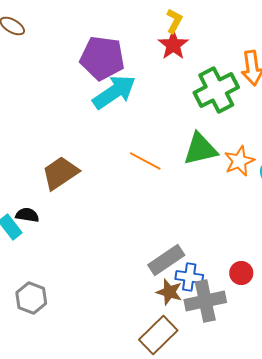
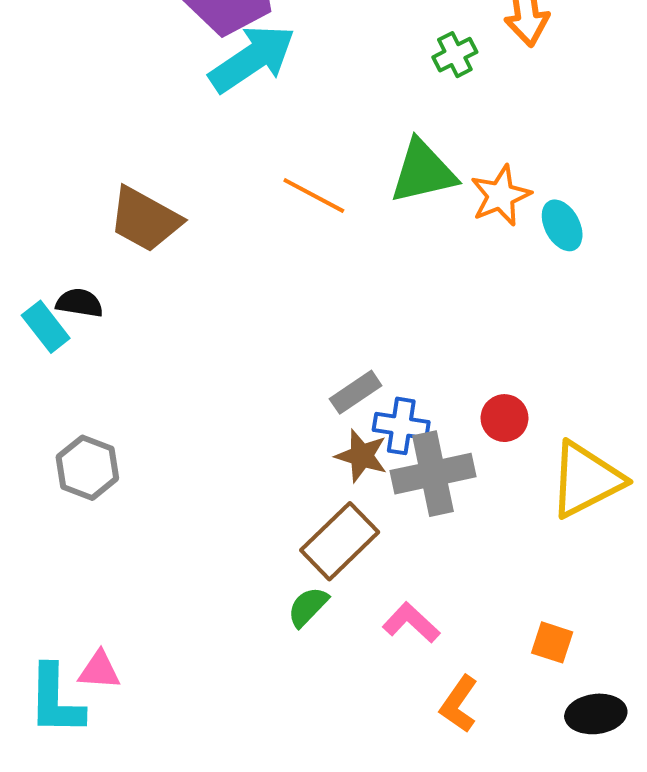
green cross: (216, 90) -> (455, 55), size x0.5
brown trapezoid: (60, 173) -> (145, 219), turned -117
gray rectangle: (166, 260) -> (356, 392), size x0.7

